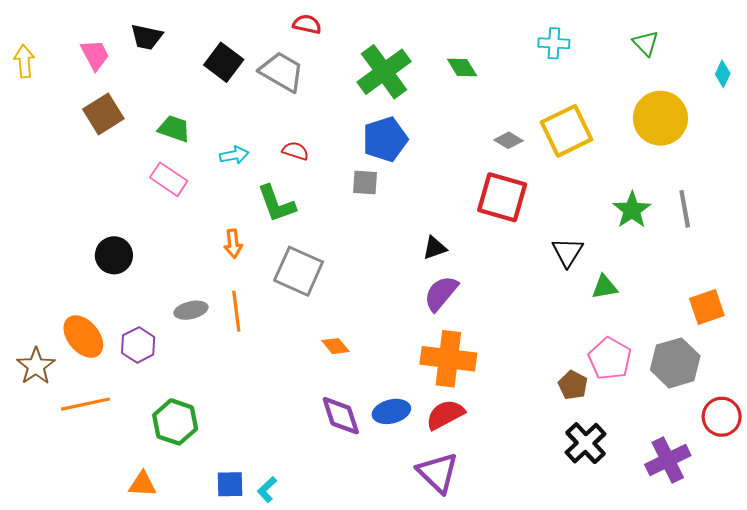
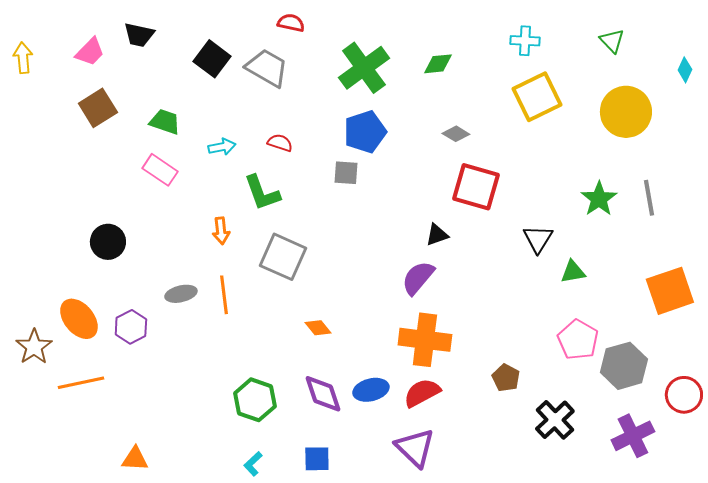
pink trapezoid: (95, 55) -> (90, 52), turned 72
green diamond: (462, 68) -> (438, 64), turned -64
yellow square: (567, 131) -> (537, 97), moved
gray diamond: (509, 140) -> (456, 134), moved
black triangle: (435, 248) -> (437, 235), moved
orange square: (707, 307) -> (670, 291), size x1.4
gray hexagon: (675, 363) -> (624, 366), moved
brown pentagon: (573, 385) -> (506, 378), moved
green hexagon: (175, 422) -> (255, 400), moved
blue square: (230, 484) -> (317, 459), moved

